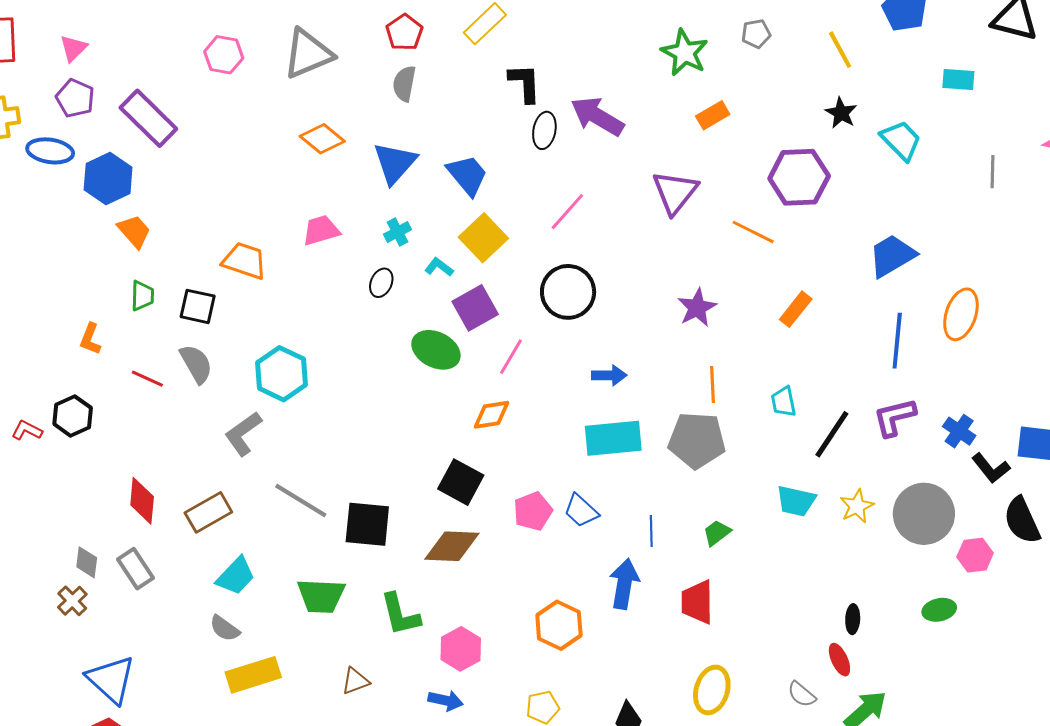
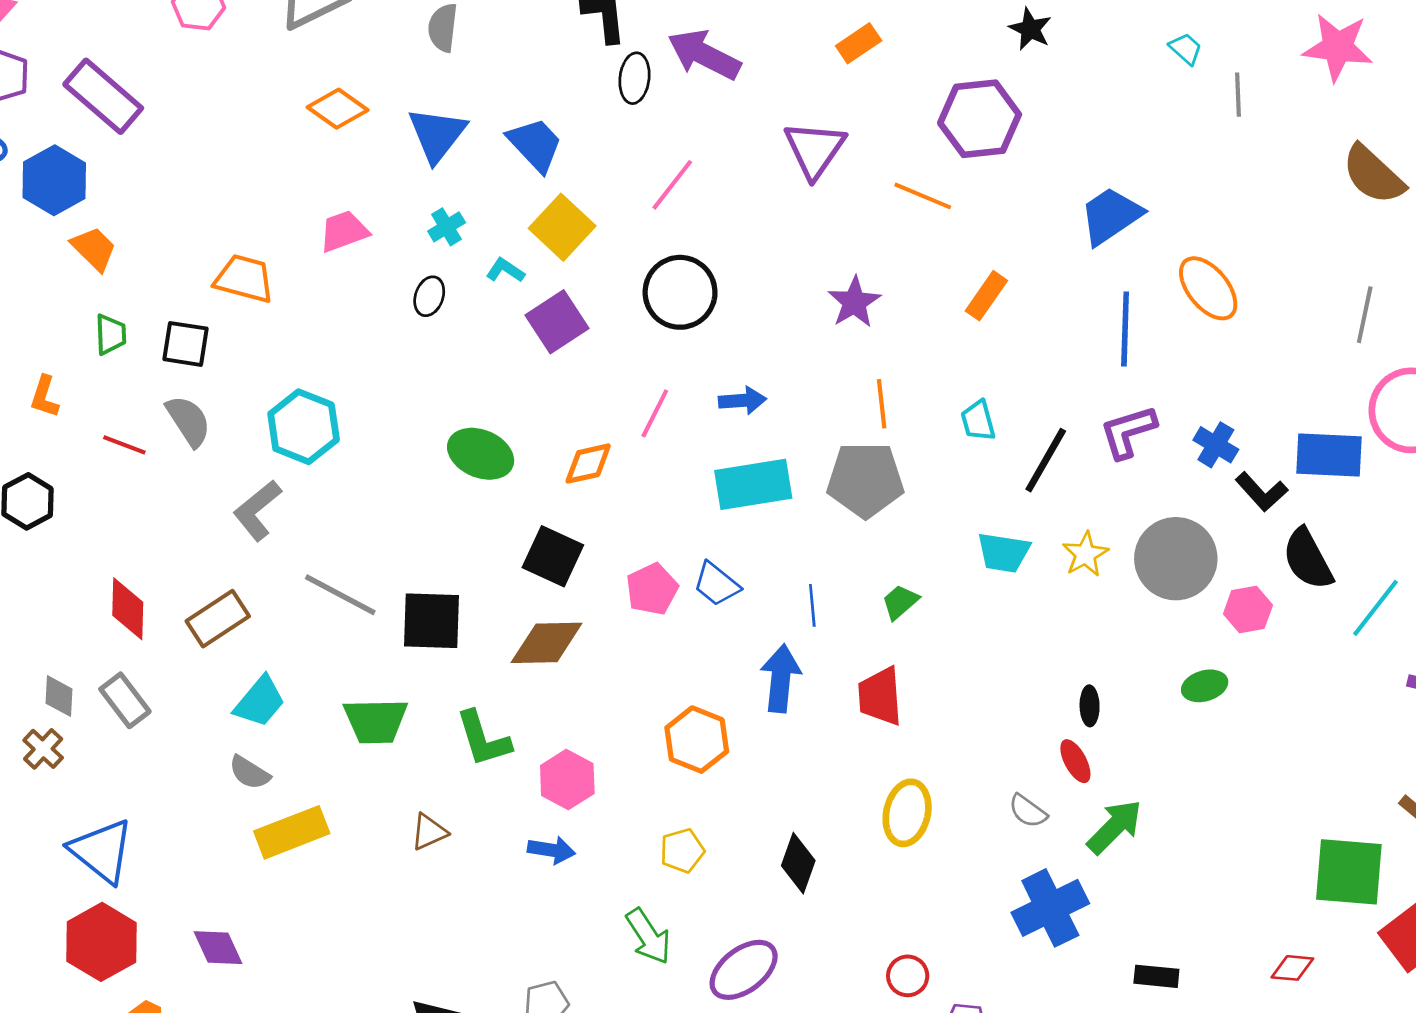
cyan trapezoid: (901, 140) -> (1186, 49), moved, size x0.6
orange ellipse: (961, 314) -> (1208, 288), turned -54
green ellipse: (436, 350) -> (481, 454), moved
pink line: (511, 357) -> (655, 413), moved

